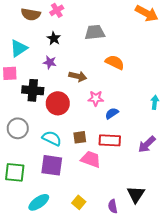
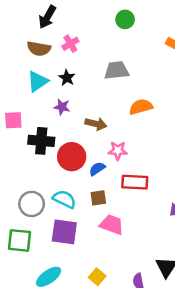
cyan triangle: (19, 48) -> (38, 81), moved
orange semicircle: (115, 62) -> (141, 107), turned -42
blue semicircle: (112, 113) -> (97, 169), moved
gray circle: (18, 128) -> (32, 204), moved
red rectangle: (110, 140) -> (135, 182), moved

